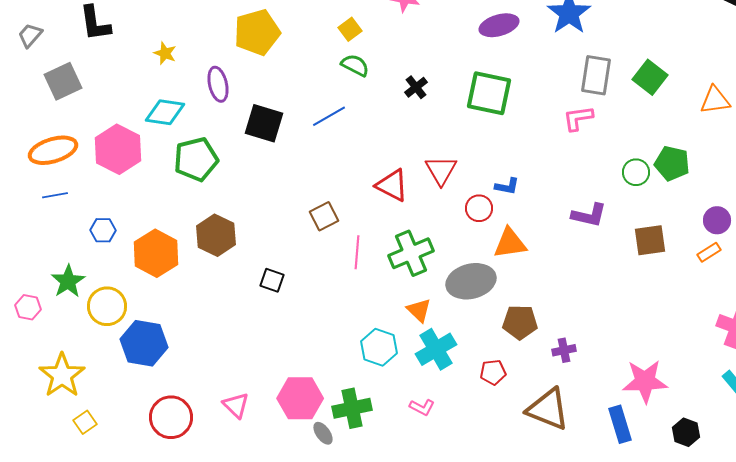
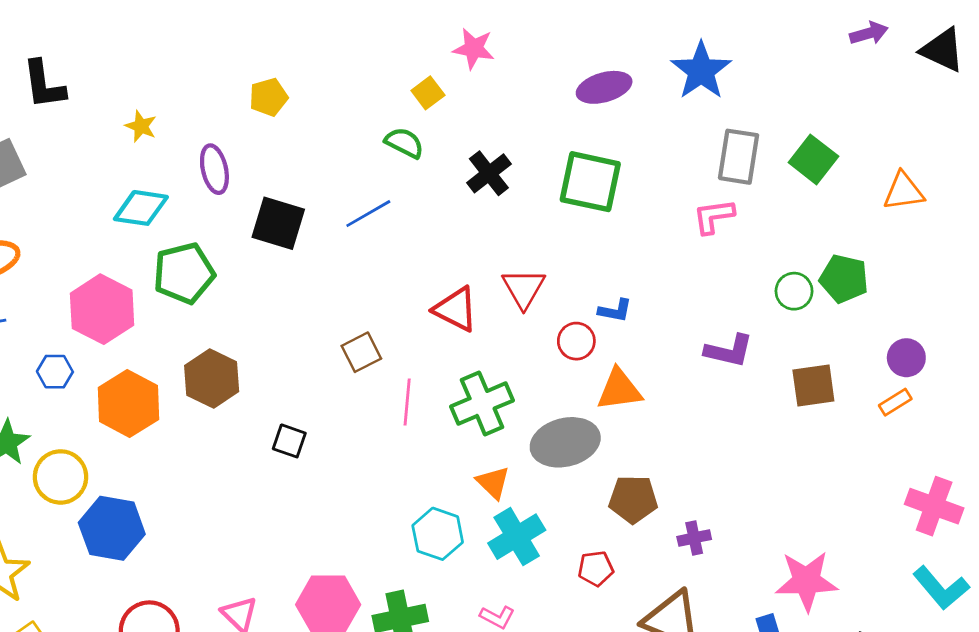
yellow square: (350, 29) -> (428, 93), moved
yellow pentagon: (257, 32) -> (268, 97), size x0.6
black cross: (416, 87) -> (489, 173), size x1.4
pink hexagon: (118, 149) -> (102, 309), moved

